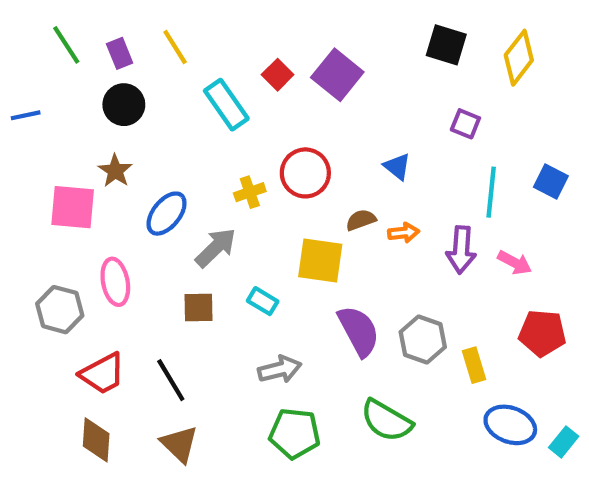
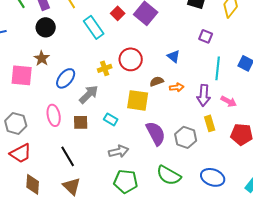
pink ellipse: (115, 282) -> (54, 115), moved
yellow rectangle: (474, 365) -> (210, 123), moved
red trapezoid: (102, 374) -> (21, 153), moved
blue ellipse: (510, 425) -> (213, 177), moved

